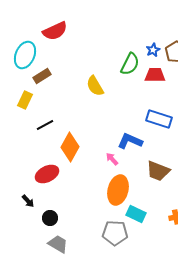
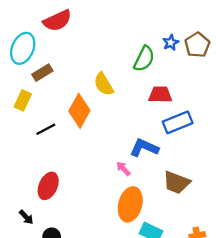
red trapezoid: (155, 75) -> (160, 95), moved
blue rectangle: (159, 119) -> (178, 122), turned -40
orange diamond: (70, 147) -> (79, 111), moved
red ellipse: (47, 174) -> (48, 186), turned -40

